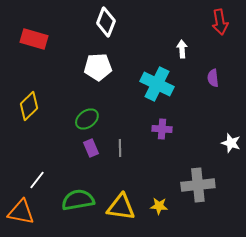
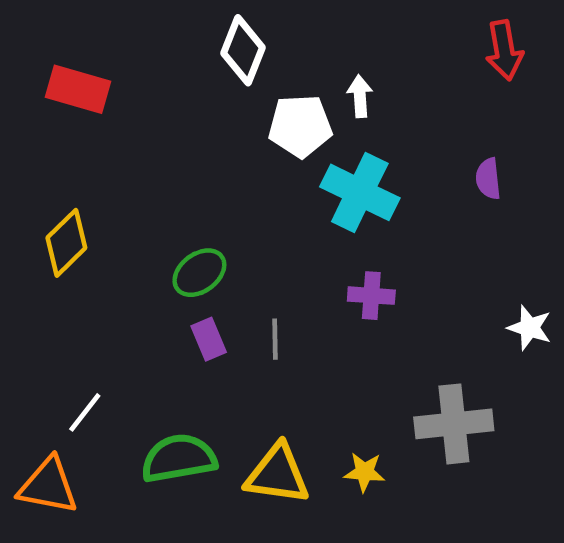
white arrow: (182, 49) -> (360, 96), moved
white pentagon: (98, 67) -> (300, 126), moved

